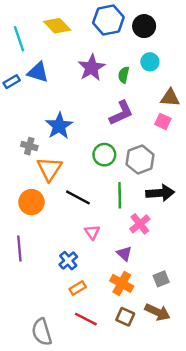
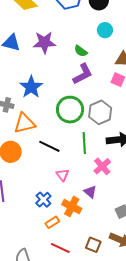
purple star: (92, 68) -> (44, 42), moved, turned 30
green semicircle: (124, 75) -> (81, 51), moved, turned -64
green circle: (104, 155) -> (70, 110), size x1.4
orange triangle: (49, 169) -> (25, 123), turned 45
orange cross: (122, 283) -> (72, 207), moved

